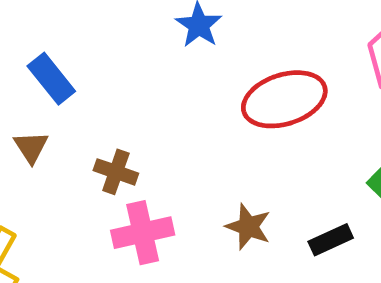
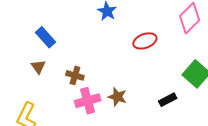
red ellipse: (284, 99) -> (145, 41), size x0.7
brown star: (248, 227) -> (117, 97), moved

